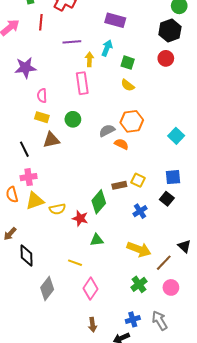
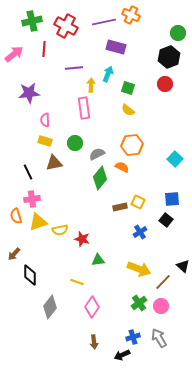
gray semicircle: (107, 131) -> (97, 154), moved
green diamond: (99, 202) -> (100, 178), moved
pink circle: (171, 287) -> (161, 306), moved

